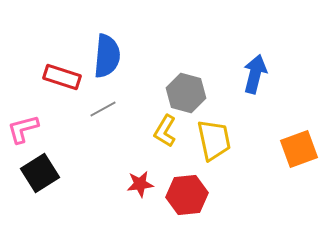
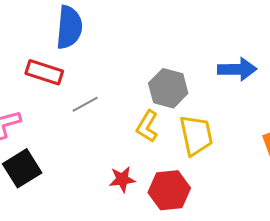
blue semicircle: (107, 56) -> (69, 27), moved
blue arrow: (255, 74) -> (237, 69), turned 75

